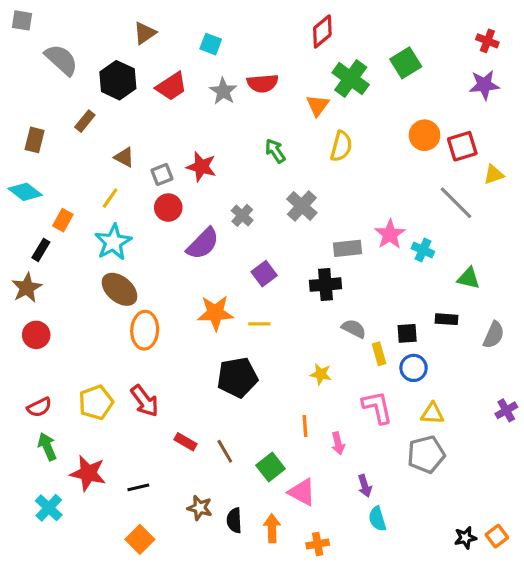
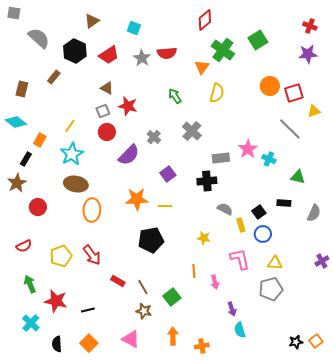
brown triangle: (124, 157) -> (107, 88), moved
brown ellipse: (120, 289) -> (76, 184), turned -30
black square: (407, 333) -> (259, 212), turned -32
red circle: (36, 335) -> (38, 207), moved
red semicircle: (39, 407) -> (24, 246), moved
pink triangle: (302, 492) -> (131, 339), moved
brown star: (200, 508) -> (144, 311), moved
black semicircle: (234, 520) -> (57, 344), moved

